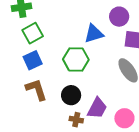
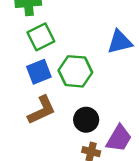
green hexagon: (76, 59) -> (75, 71), moved
brown L-shape: (36, 90) -> (42, 110), turned 80

